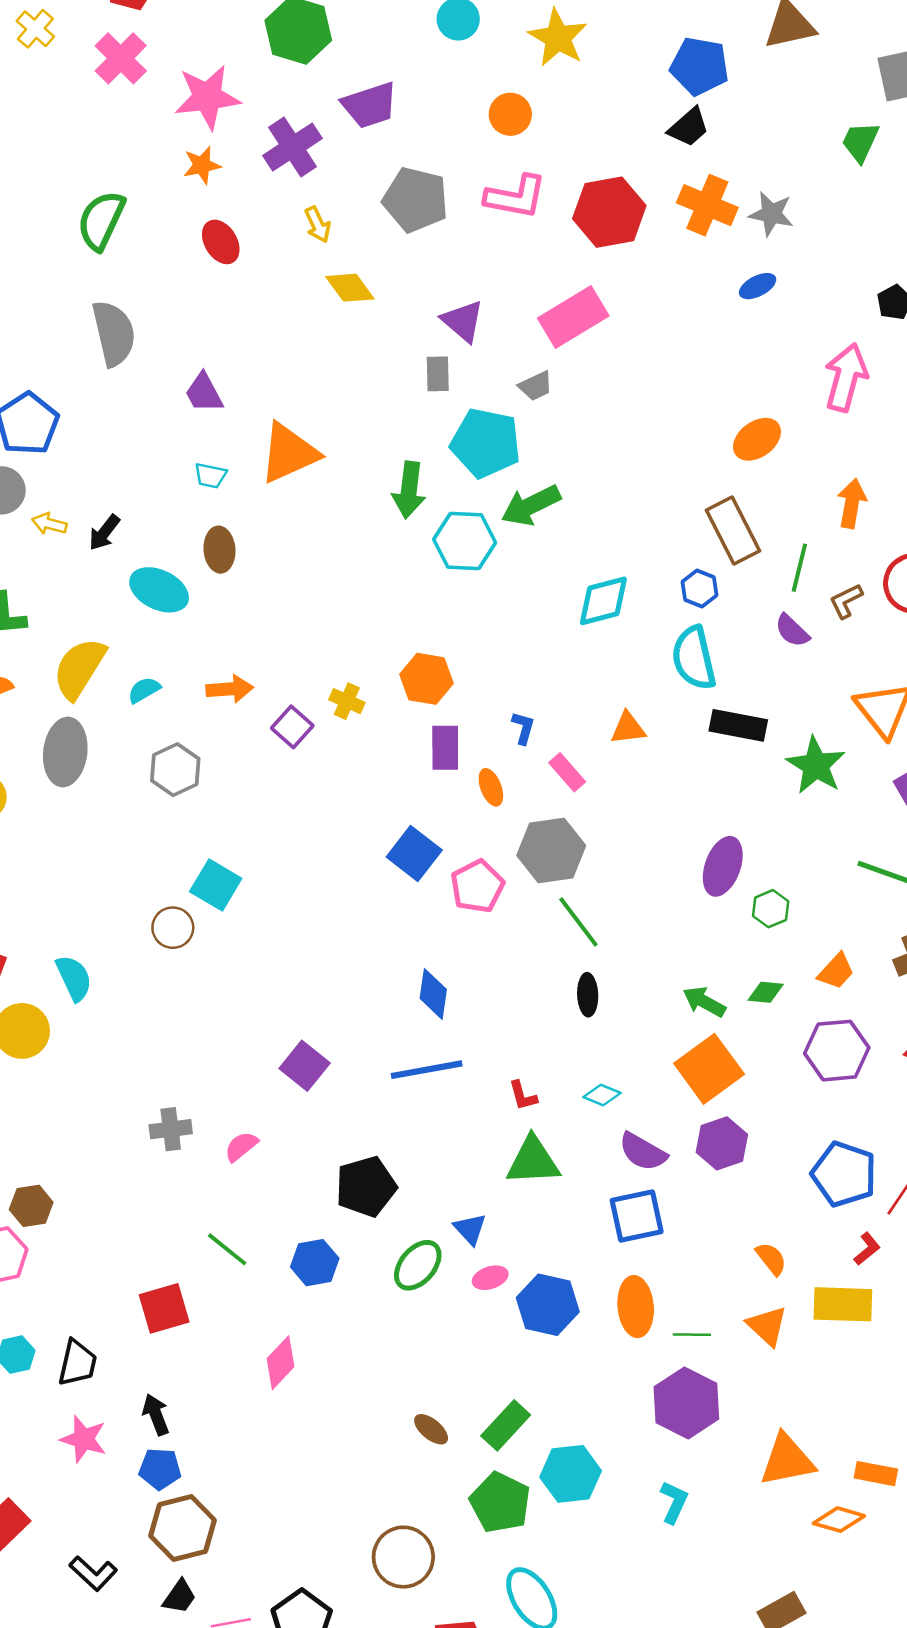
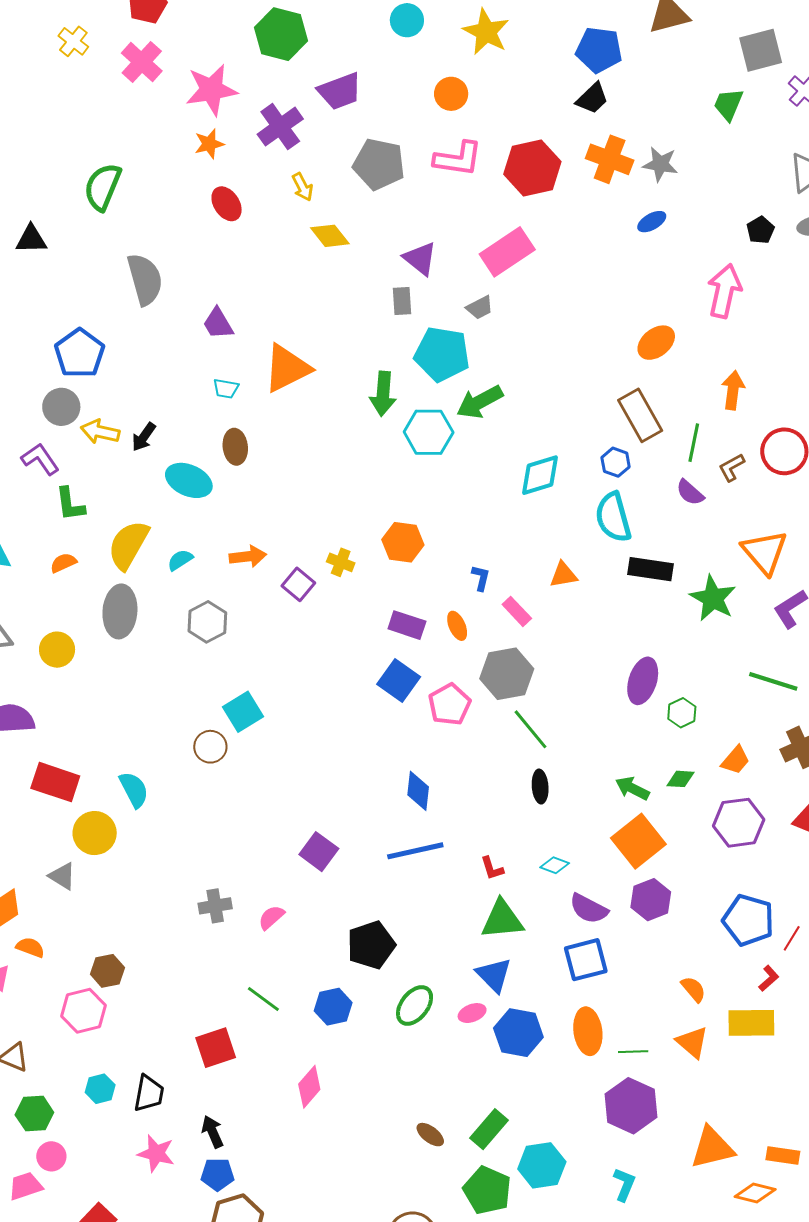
green semicircle: (101, 220) -> (103, 187), moved
yellow arrow: (49, 524) -> (100, 432), size x1.4
purple rectangle: (445, 748) -> (407, 625), moved, turned -69
cyan square: (216, 885) -> (243, 712), turned 30
blue triangle: (470, 1229) -> (494, 975), moved, size x1.4

